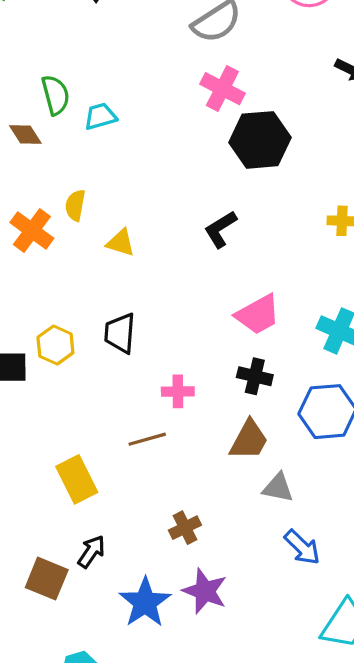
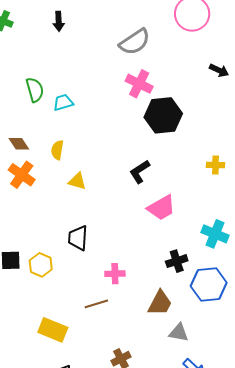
brown diamond: (25, 135) -> (19, 144), moved
yellow semicircle: (75, 205) -> (57, 150), moved
pink trapezoid: (258, 314) -> (161, 208), moved
yellow hexagon: (55, 345) -> (41, 265), moved
black cross: (255, 376) -> (177, 261), moved, turned -30
yellow rectangle: (77, 479) -> (53, 330), turned -40

